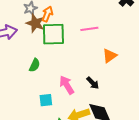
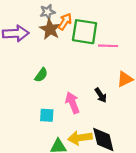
green square: (53, 34) -> (85, 32), moved
black arrow: (93, 83) -> (101, 95), moved

